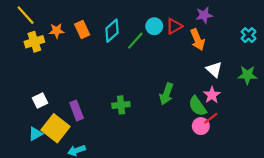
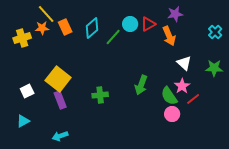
yellow line: (26, 15) -> (46, 14), moved
red line: (211, 118) -> (193, 99), moved
yellow square: (55, 128) -> (58, 79), moved

